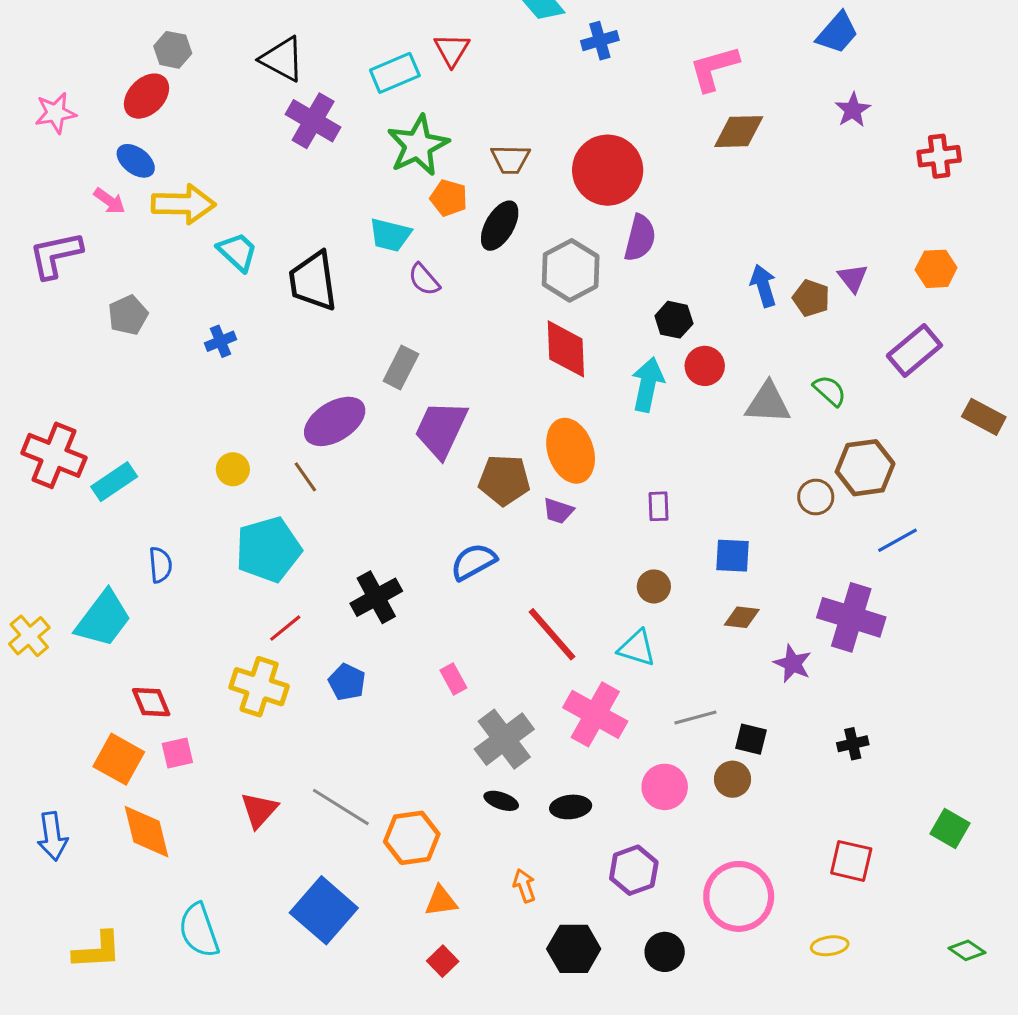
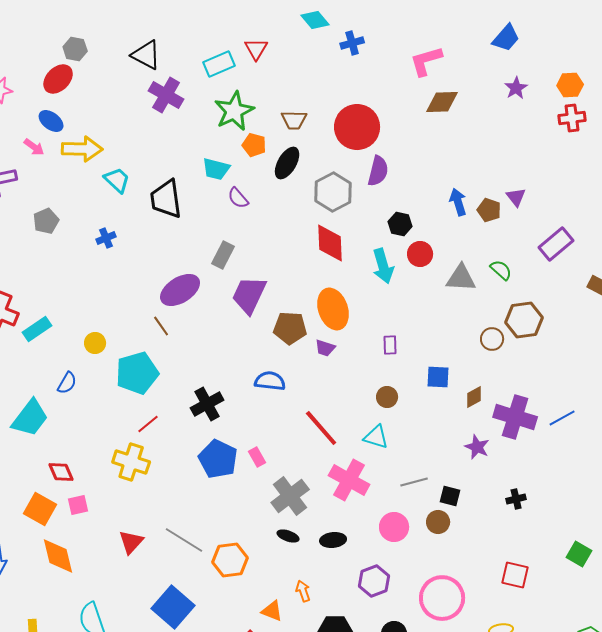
orange hexagon: (936, 269) -> (570, 85), moved
cyan arrow: (648, 384) -> (383, 266), turned 152
yellow circle: (233, 469) -> (95, 343), moved
blue line: (898, 540) -> (562, 418), moved
blue semicircle: (473, 562) -> (270, 381), turned 36
blue semicircle: (160, 565) -> (67, 383), turned 35
brown diamond: (742, 617) -> (474, 397), moved, turned -35
blue pentagon: (347, 682) -> (218, 459), moved, size x1.6
orange triangle: (441, 901) -> (272, 611), moved, turned 30

